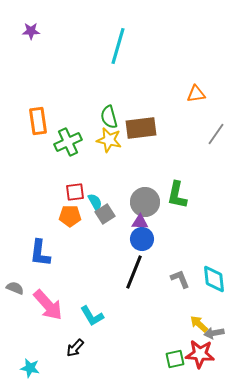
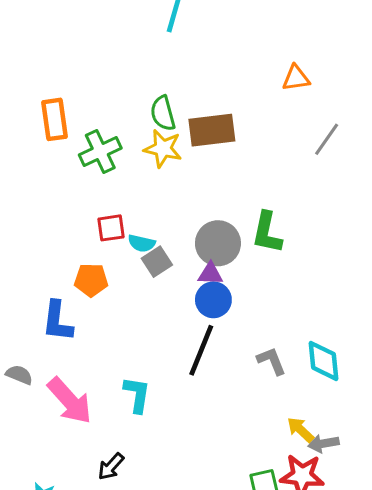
cyan semicircle: (95, 202) -> (142, 243), turned 132
orange pentagon: (70, 216) -> (91, 280), moved
cyan L-shape: (92, 316) -> (137, 395), moved, turned -140

